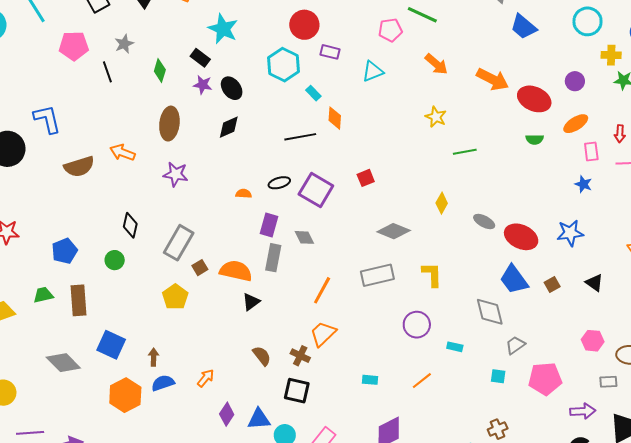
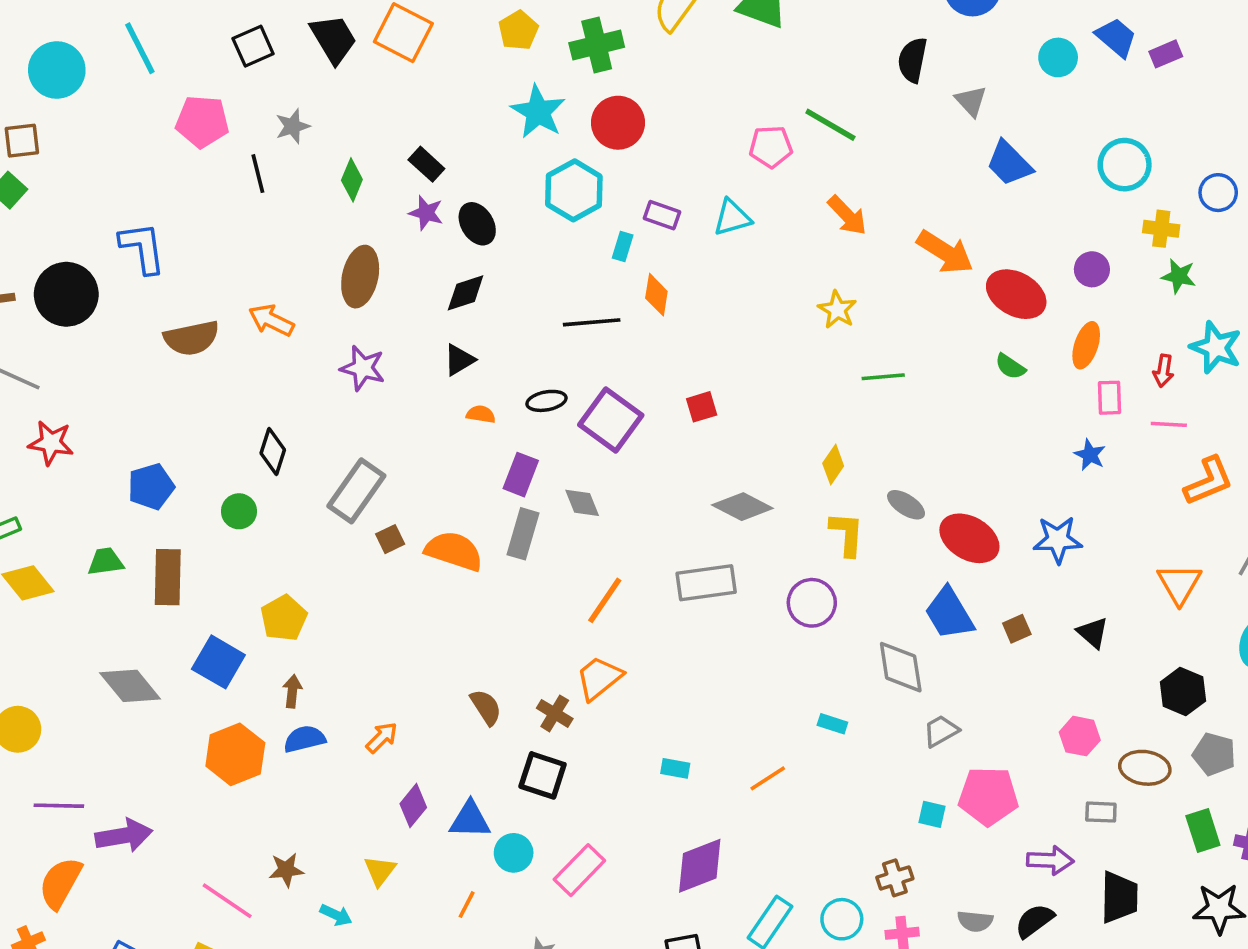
cyan star: (223, 29) -> (538, 112), moved
purple rectangle: (330, 52) -> (662, 215), moved
cyan rectangle: (313, 93) -> (623, 247), turned 56
orange ellipse: (576, 124) -> (1086, 345), turned -45
green semicircle: (535, 139) -> (1010, 367), turned 30
yellow L-shape: (432, 275) -> (847, 534), moved
yellow pentagon: (175, 297) -> (284, 618), moved
black triangle: (251, 302) -> (459, 360), moved
purple circle: (417, 325) -> (812, 603), moved
cyan square: (498, 376) -> (932, 814), moved

